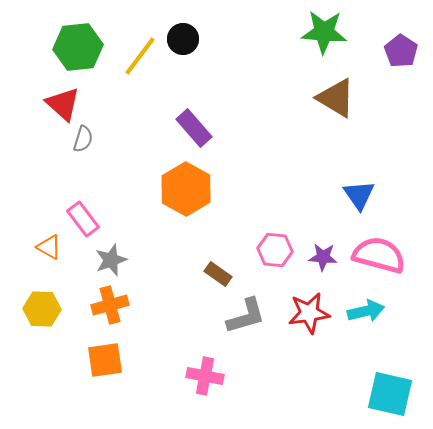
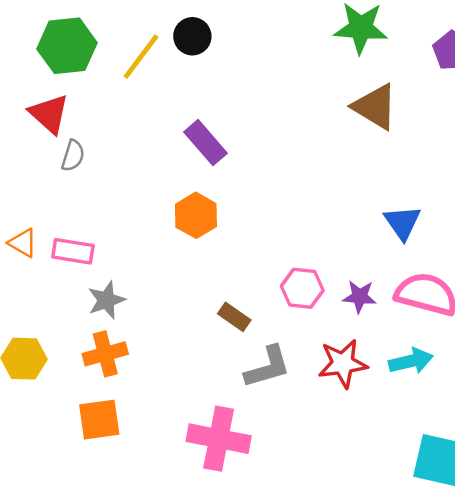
orange hexagon: (186, 189) -> (196, 215), size x0.7
pink rectangle: (83, 219) -> (73, 251), turned -44
orange triangle: (49, 247) -> (23, 243), moved
pink cross: (205, 376) -> (219, 439), size x1.4

